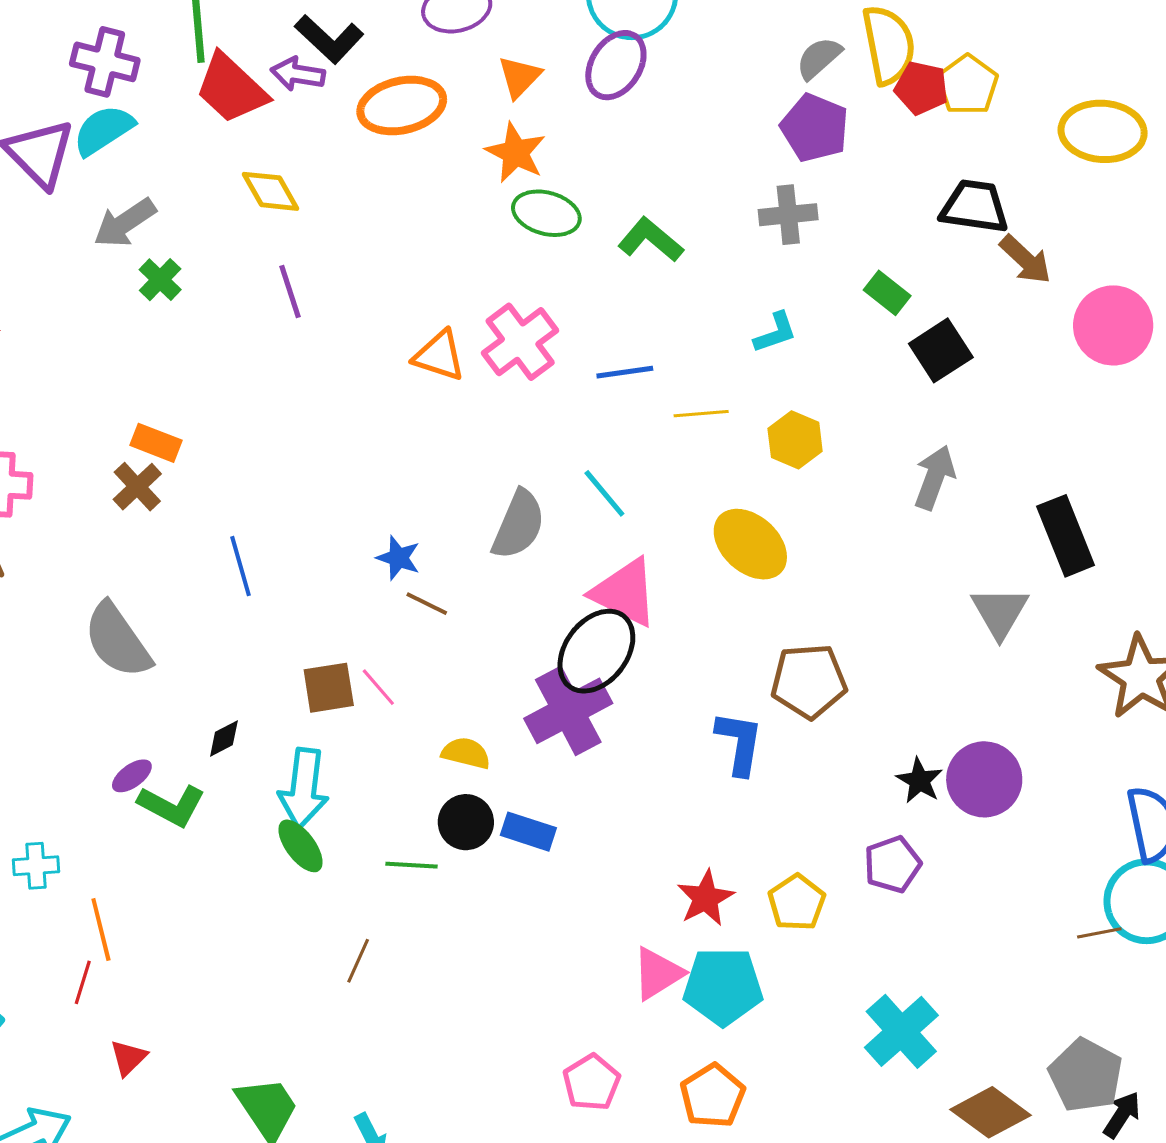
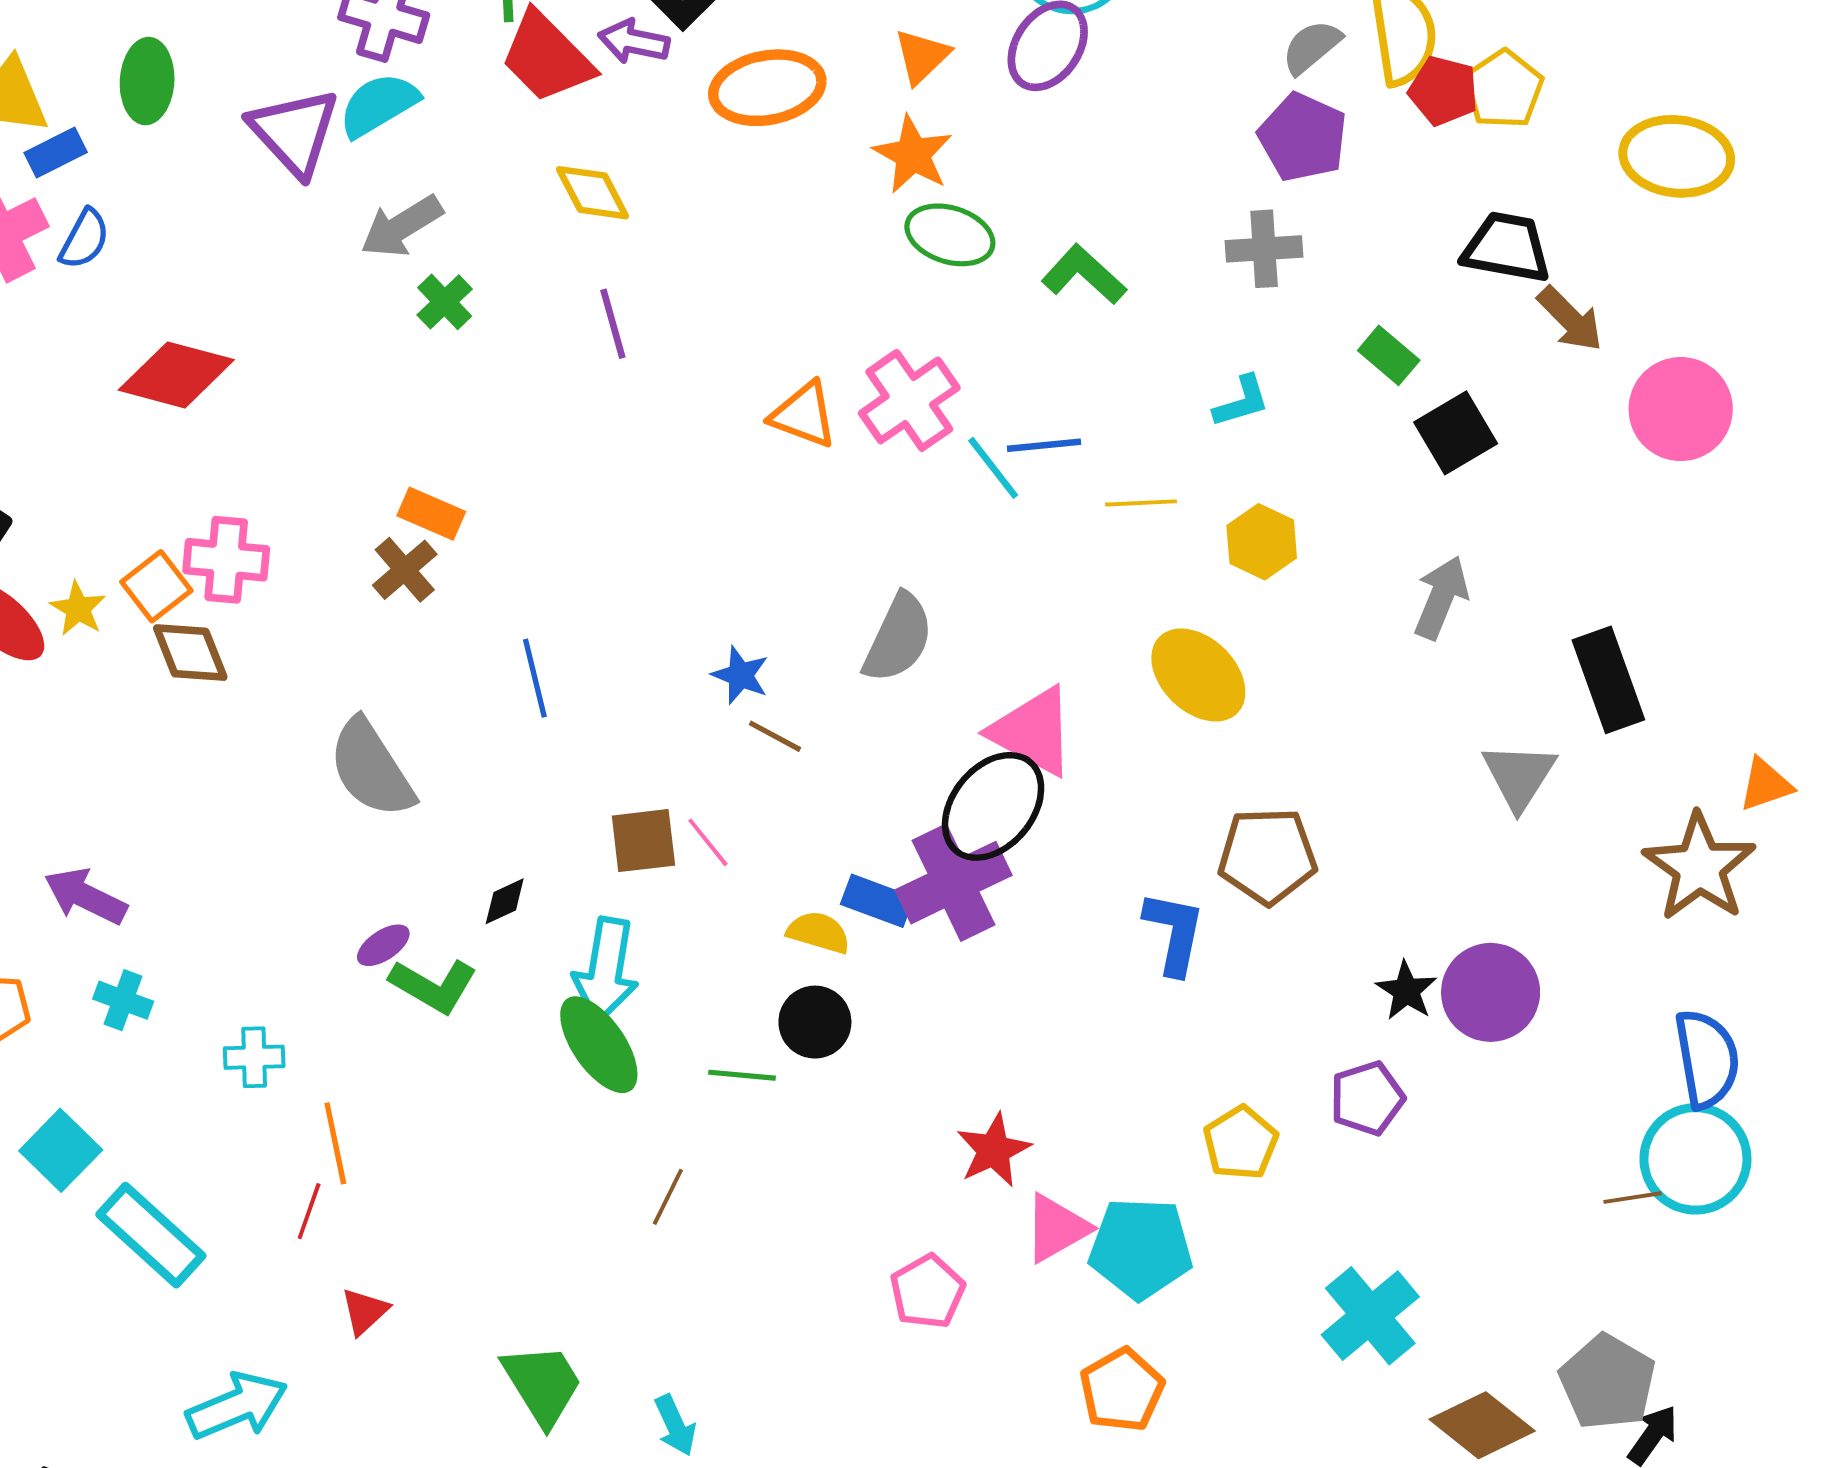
cyan line: (604, 493) -> (993, 468), moved
blue rectangle: (528, 832) -> (877, 901), moved
green ellipse: (300, 846) -> (599, 1045), size x1.4
red star: (705, 898) -> (994, 1150), moved
pink pentagon: (591, 1082) -> (927, 1292), moved

